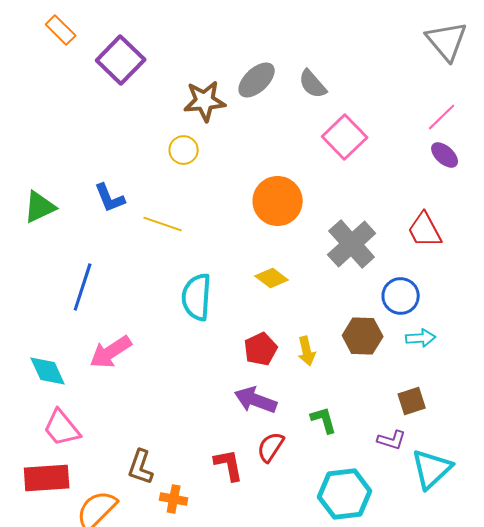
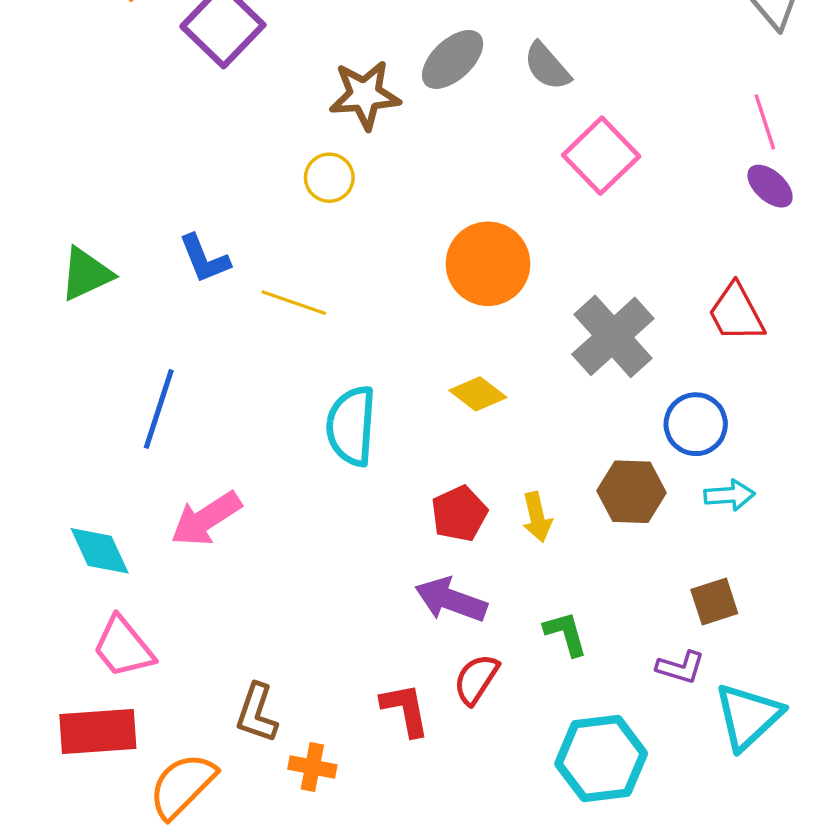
pink line: (442, 117) -> (765, 122), turned -64

